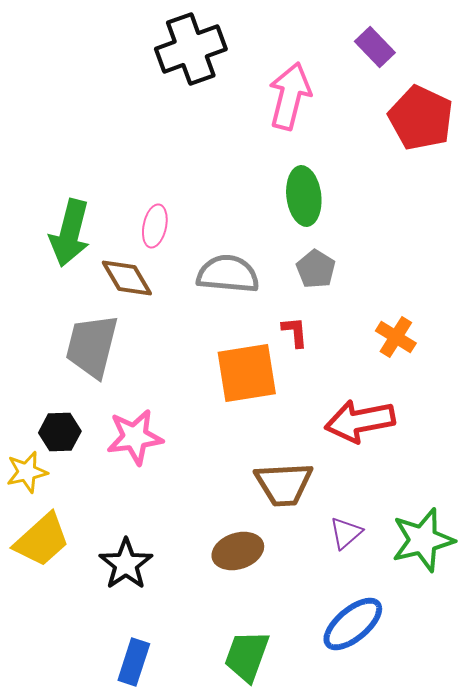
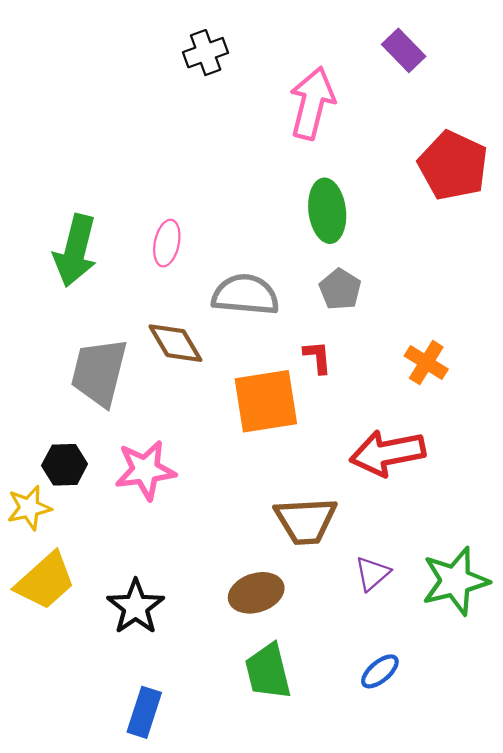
black cross: (191, 49) -> (206, 53), size x0.6
red pentagon: (421, 118) -> (453, 166), moved
brown diamond: (127, 278) -> (175, 343), moved
blue ellipse: (353, 624) -> (380, 671), size x0.6
green trapezoid: (247, 656) -> (268, 671), moved, turned -34

